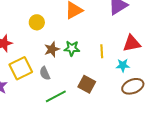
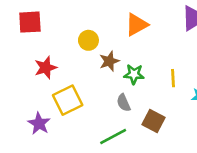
brown star: (52, 49) -> (109, 61), moved
gray semicircle: (45, 73) -> (124, 103), moved

